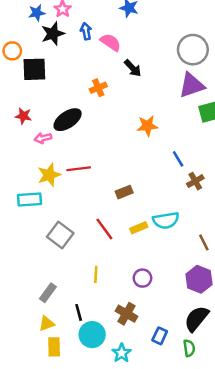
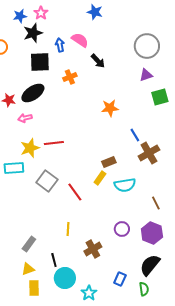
blue arrow: (86, 31) -> (60, 45), moved
black square: (34, 69) -> (40, 62), moved
purple triangle: (192, 85) -> (146, 75), size x0.6
black ellipse: (68, 120) -> (33, 93), moved
brown cross: (195, 181) -> (149, 153), size x1.5
brown rectangle: (124, 192) -> (109, 162), moved
yellow rectangle: (139, 228) -> (100, 178), moved, turned -32
gray square: (60, 235) -> (47, 181), moved
purple circle: (142, 278) -> (122, 229), moved
brown cross: (127, 314) -> (93, 249), moved, turned 30

